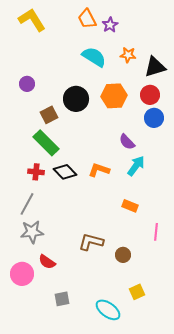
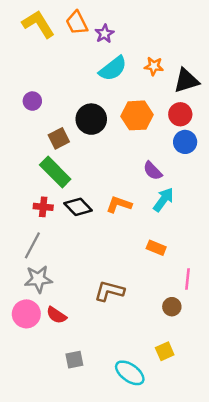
orange trapezoid: (87, 19) -> (77, 23), moved
purple star: (110, 25) -> (104, 34), moved
cyan semicircle: (94, 57) -> (113, 69), turned 110
brown circle: (123, 255) -> (172, 307), moved
pink circle: (22, 274) -> (26, 314), moved

